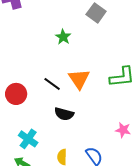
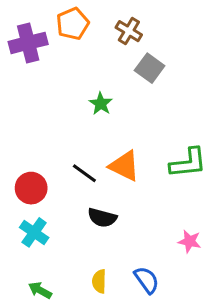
orange triangle: (79, 79) -> (124, 166), turned -30
cyan cross: (28, 139) -> (34, 232), moved

